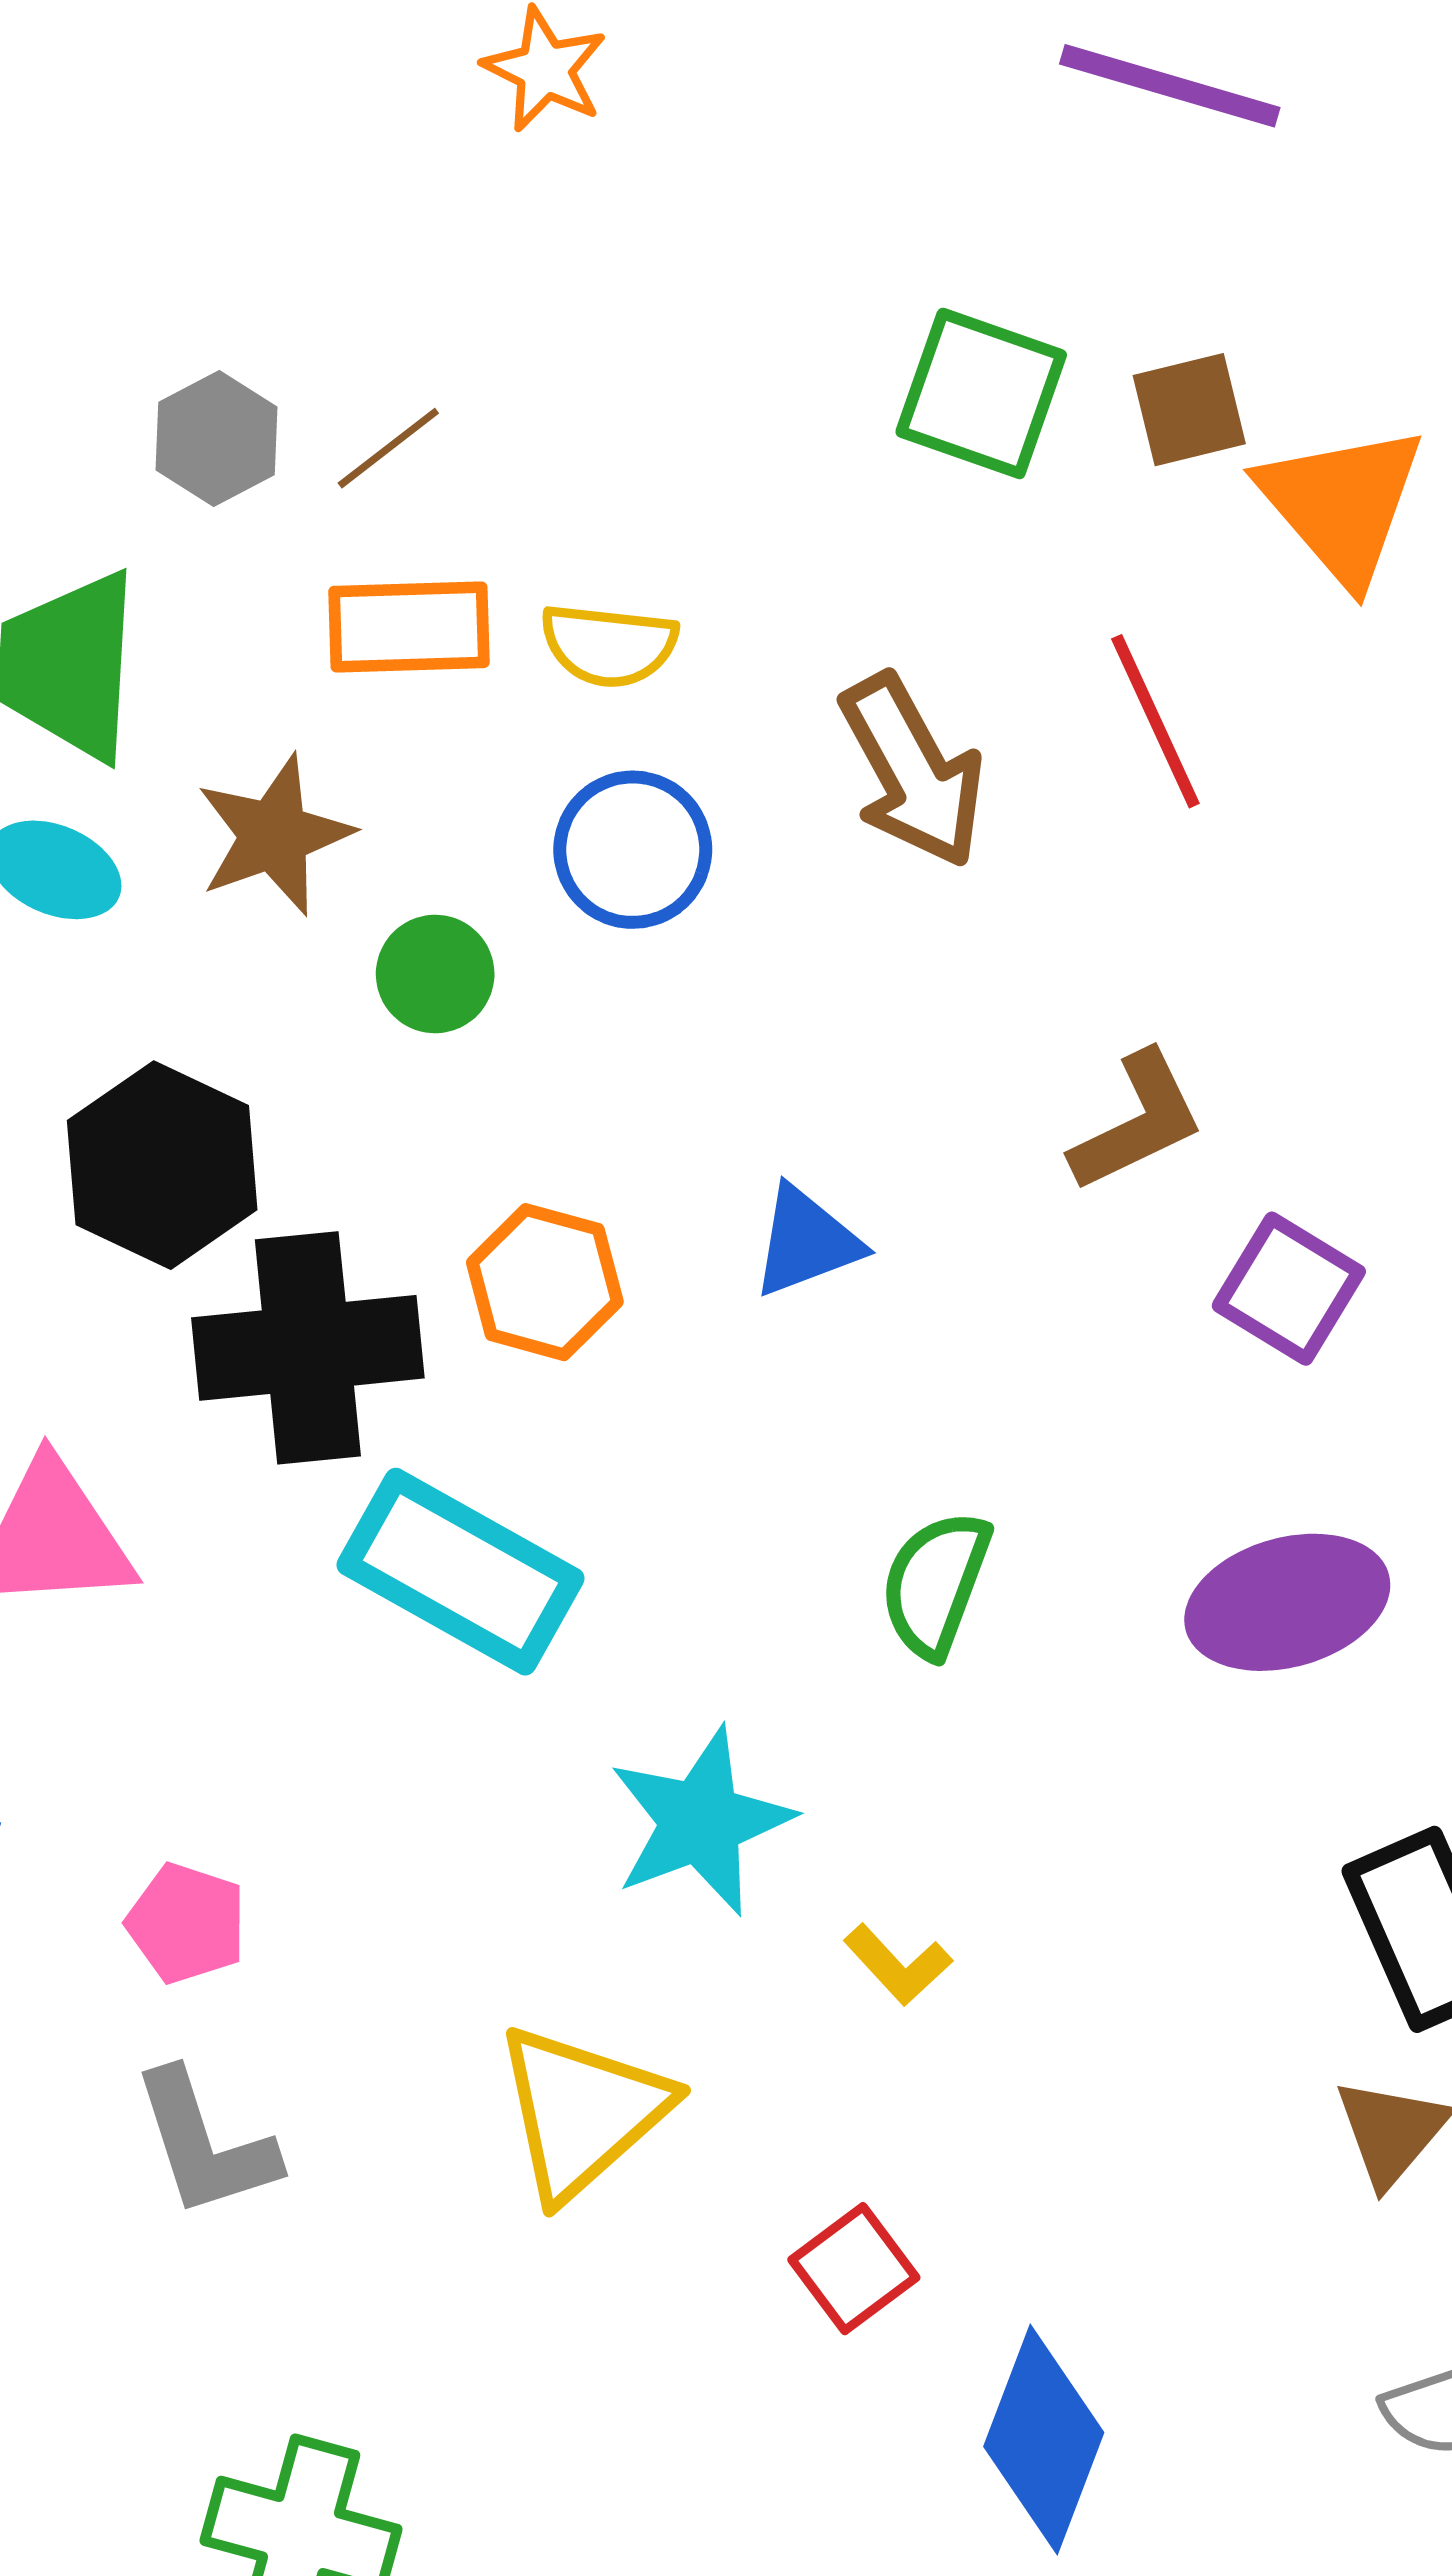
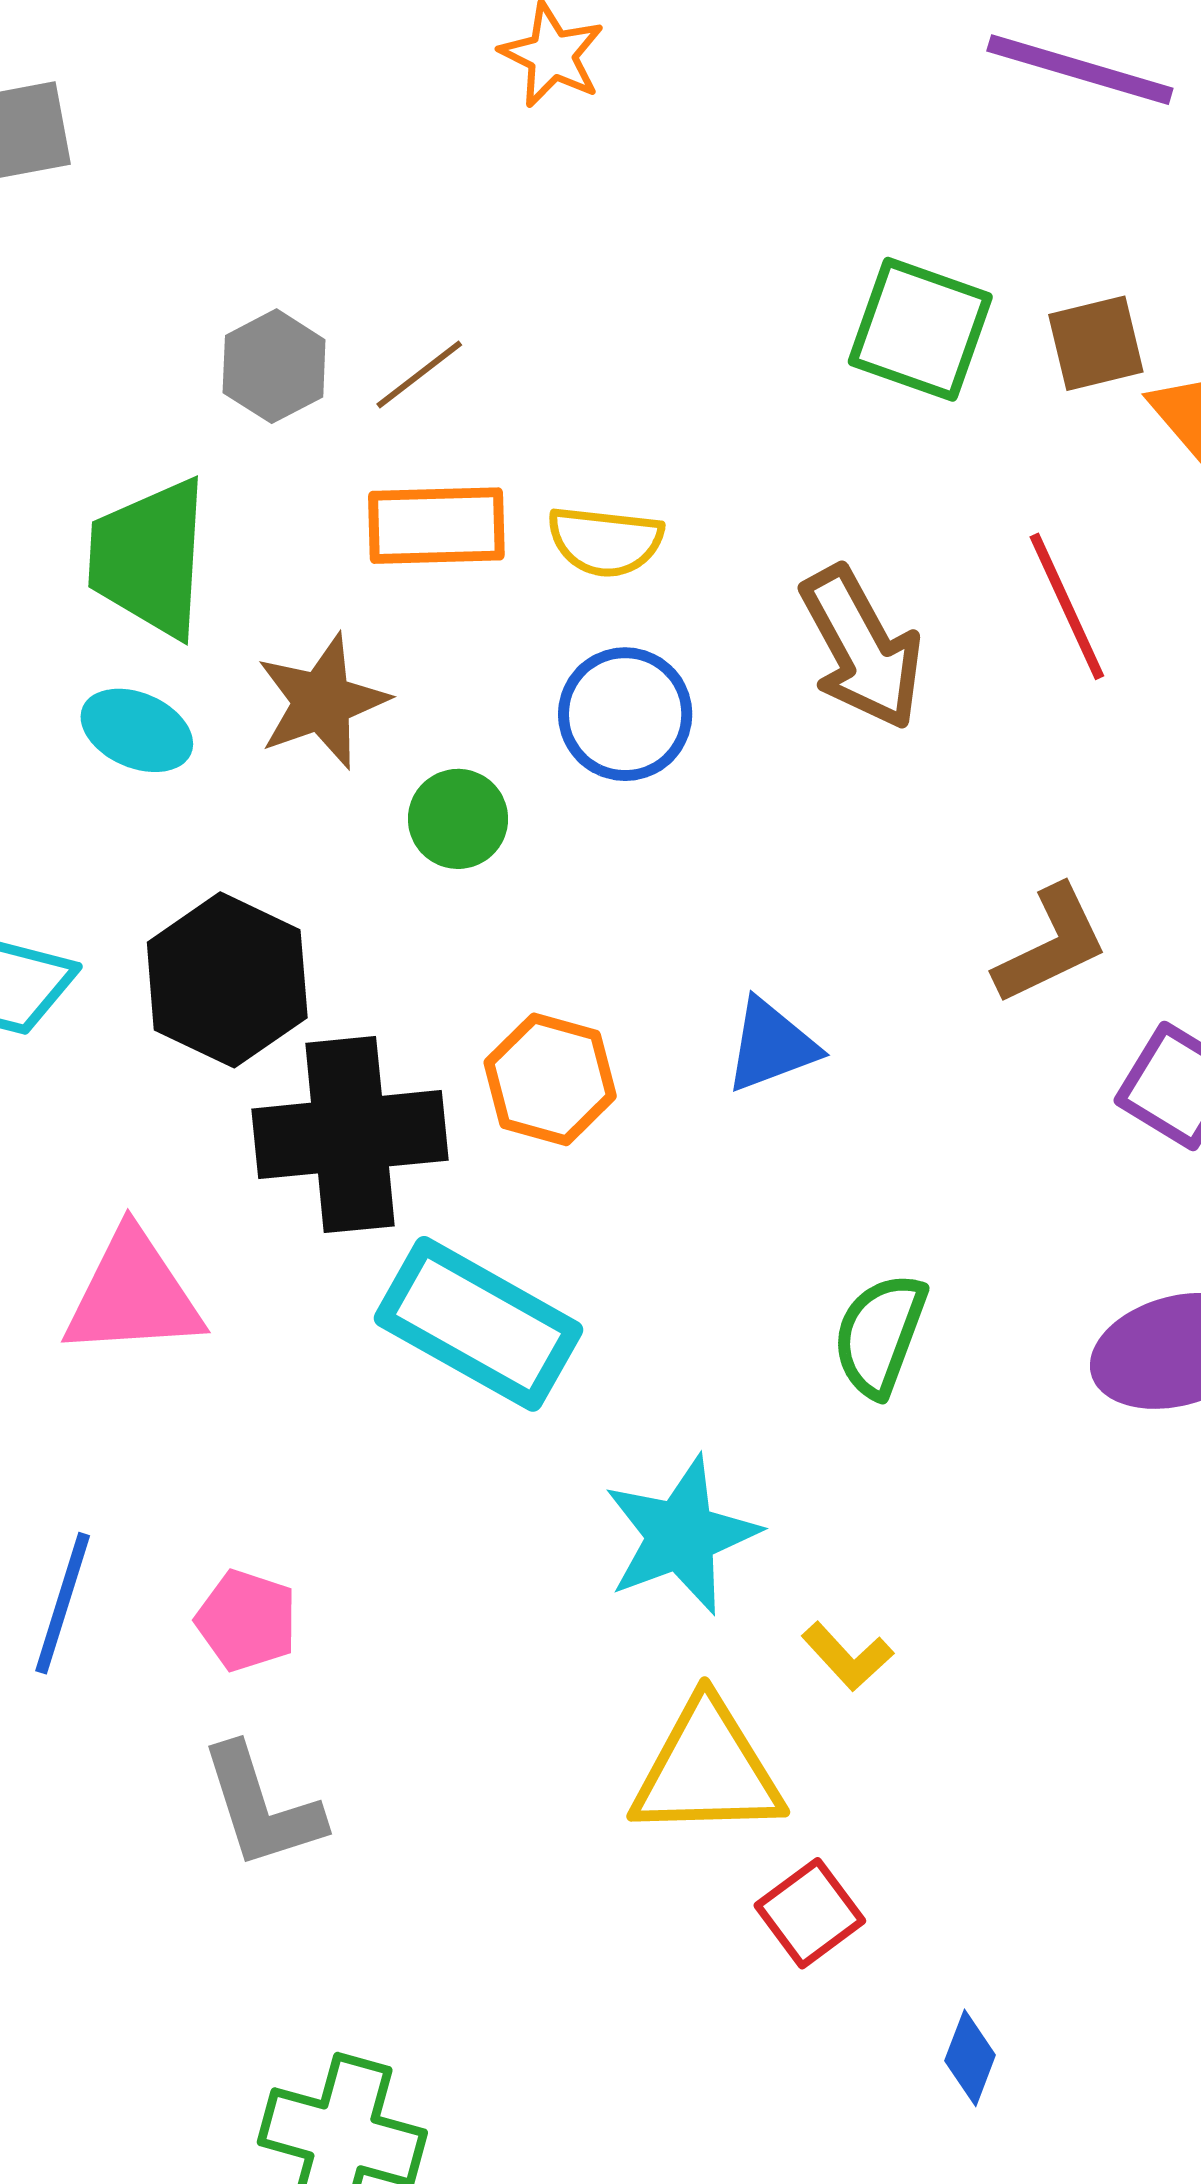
yellow triangle: (582, 2112) -> (707, 1770), moved, turned 40
blue diamond: (1044, 2439) -> (970, 2058), size x0.5

